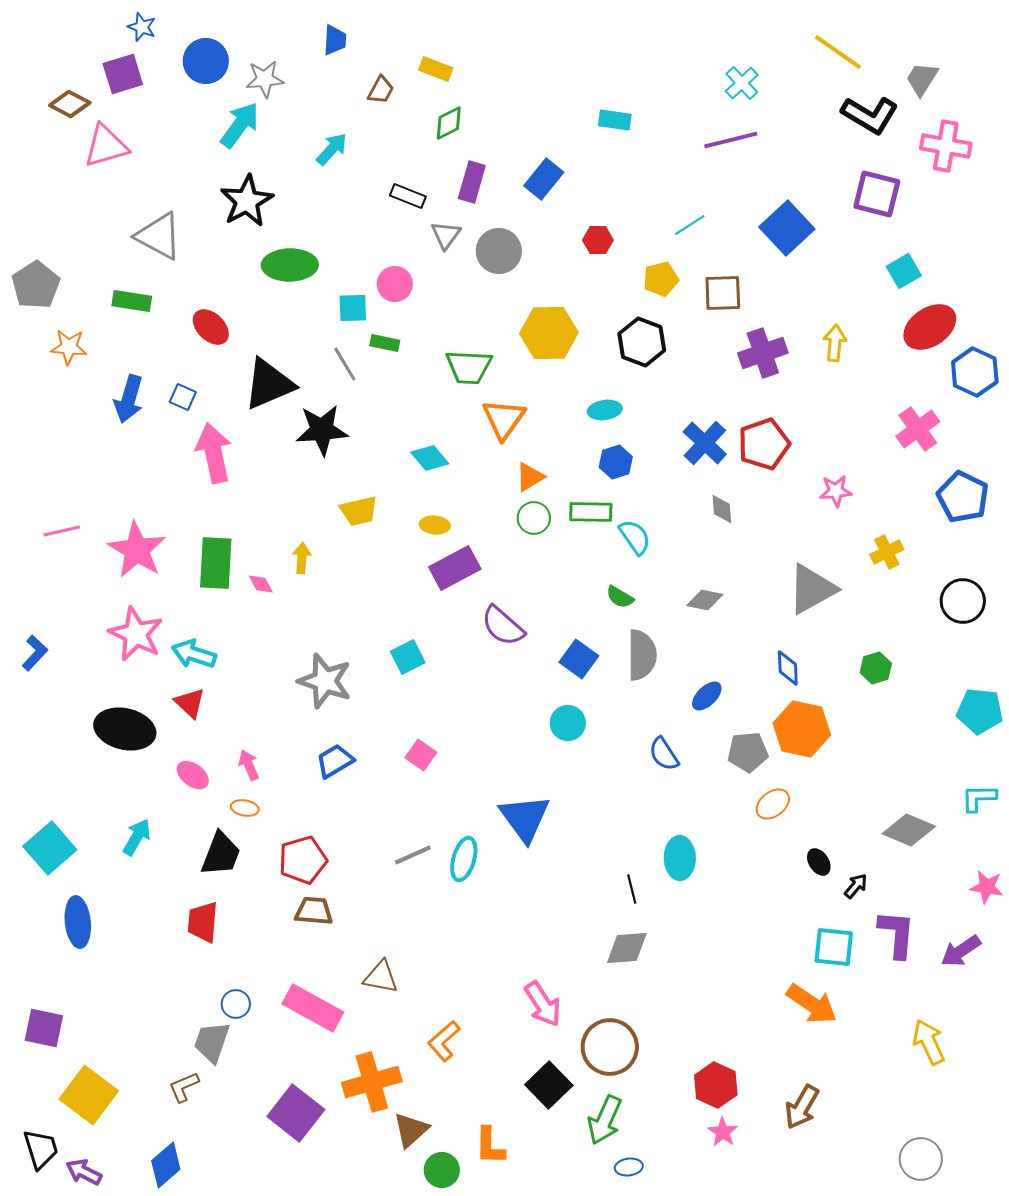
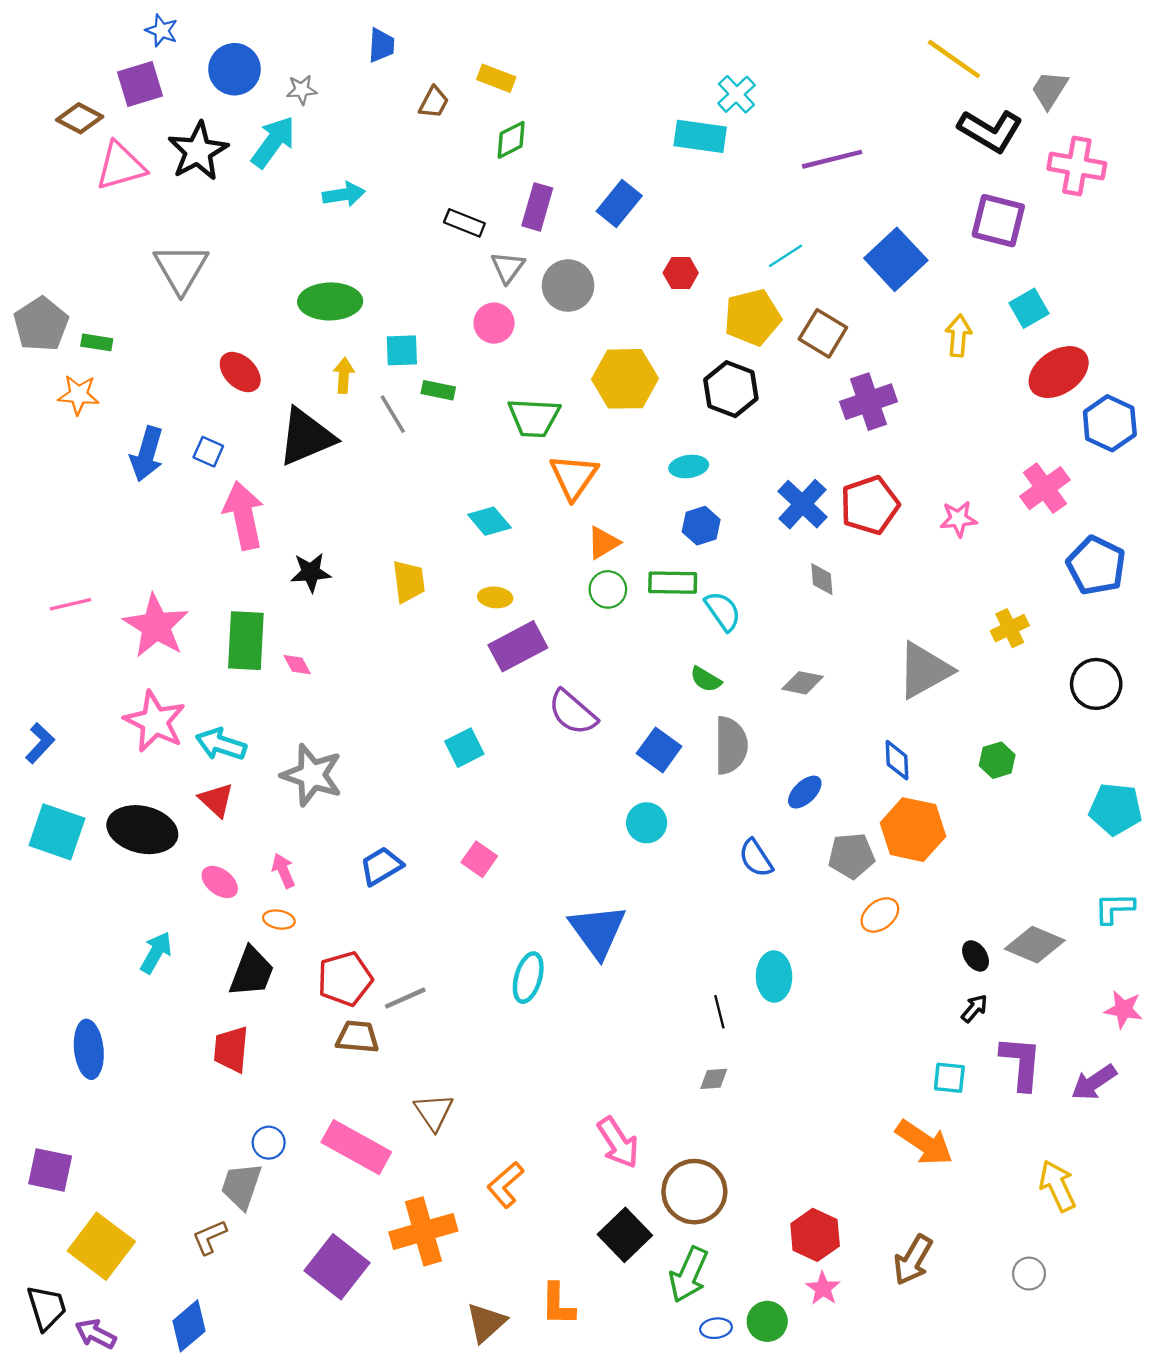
gray star: (265, 79) -> (302, 90), size x0.7
cyan cross: (742, 83) -> (736, 94), moved
cyan rectangle: (615, 120) -> (700, 136), size x1.4
cyan arrow: (332, 149) -> (344, 194), moved, turned 39
black star: (247, 201) -> (198, 151), moved
gray triangle: (159, 236) -> (181, 268), turned 32
yellow pentagon: (661, 279) -> (752, 317), size x1.4
pink circle: (395, 284) -> (494, 323), moved
brown square: (723, 293) -> (823, 333), turned 33
green rectangle: (132, 301) -> (97, 342), moved, size x0.7
yellow arrow: (835, 343) -> (958, 336), moved
black star: (322, 430) -> (311, 572), moved, size x0.7
pink star: (836, 491) -> (958, 519), moved
yellow trapezoid: (359, 511) -> (409, 581), turned -84
yellow arrow: (302, 558) -> (344, 375), moved
gray star: (325, 681) -> (312, 775), moved
cyan square: (50, 848) -> (57, 832), moved, turned -30
gray line: (413, 855) -> (405, 998), moved
black ellipse: (819, 862) -> (976, 956), moved
cyan square: (834, 947) -> (949, 1078), size x0.7
gray diamond: (627, 948) -> (714, 1079), size x0.6
brown triangle: (381, 977) -> (434, 1112), turned 45
brown triangle: (411, 1130) -> (486, 1323), moved
gray circle: (921, 1159) -> (1029, 1274), moved, size x0.7
green circle: (442, 1170) -> (767, 1321), moved

